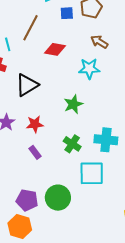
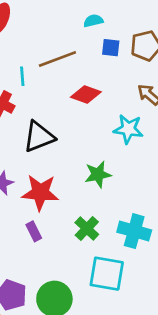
brown line: (31, 28) -> (57, 59), turned 32
red star: (35, 124) -> (40, 192), size x1.5

